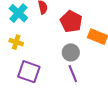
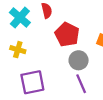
red pentagon: (71, 21) -> (67, 34), moved
purple square: (29, 72) -> (32, 82), turned -30

